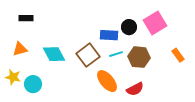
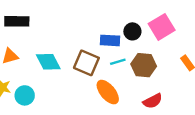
black rectangle: (26, 18) -> (17, 21), size x1.5
brown square: (88, 55) -> (86, 63), turned -30
red semicircle: (135, 89) -> (153, 101), moved

